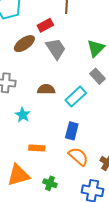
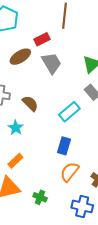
brown semicircle: (46, 89) -> (30, 103), moved, turned 42
orange rectangle: (37, 148) -> (15, 161), moved, turned -49
orange semicircle: (78, 156) -> (70, 172), turned -95

